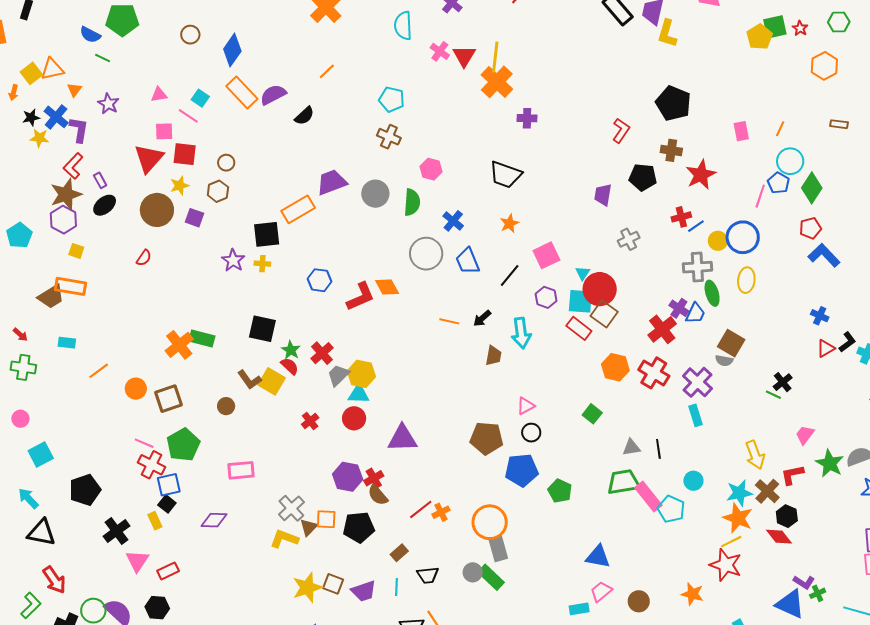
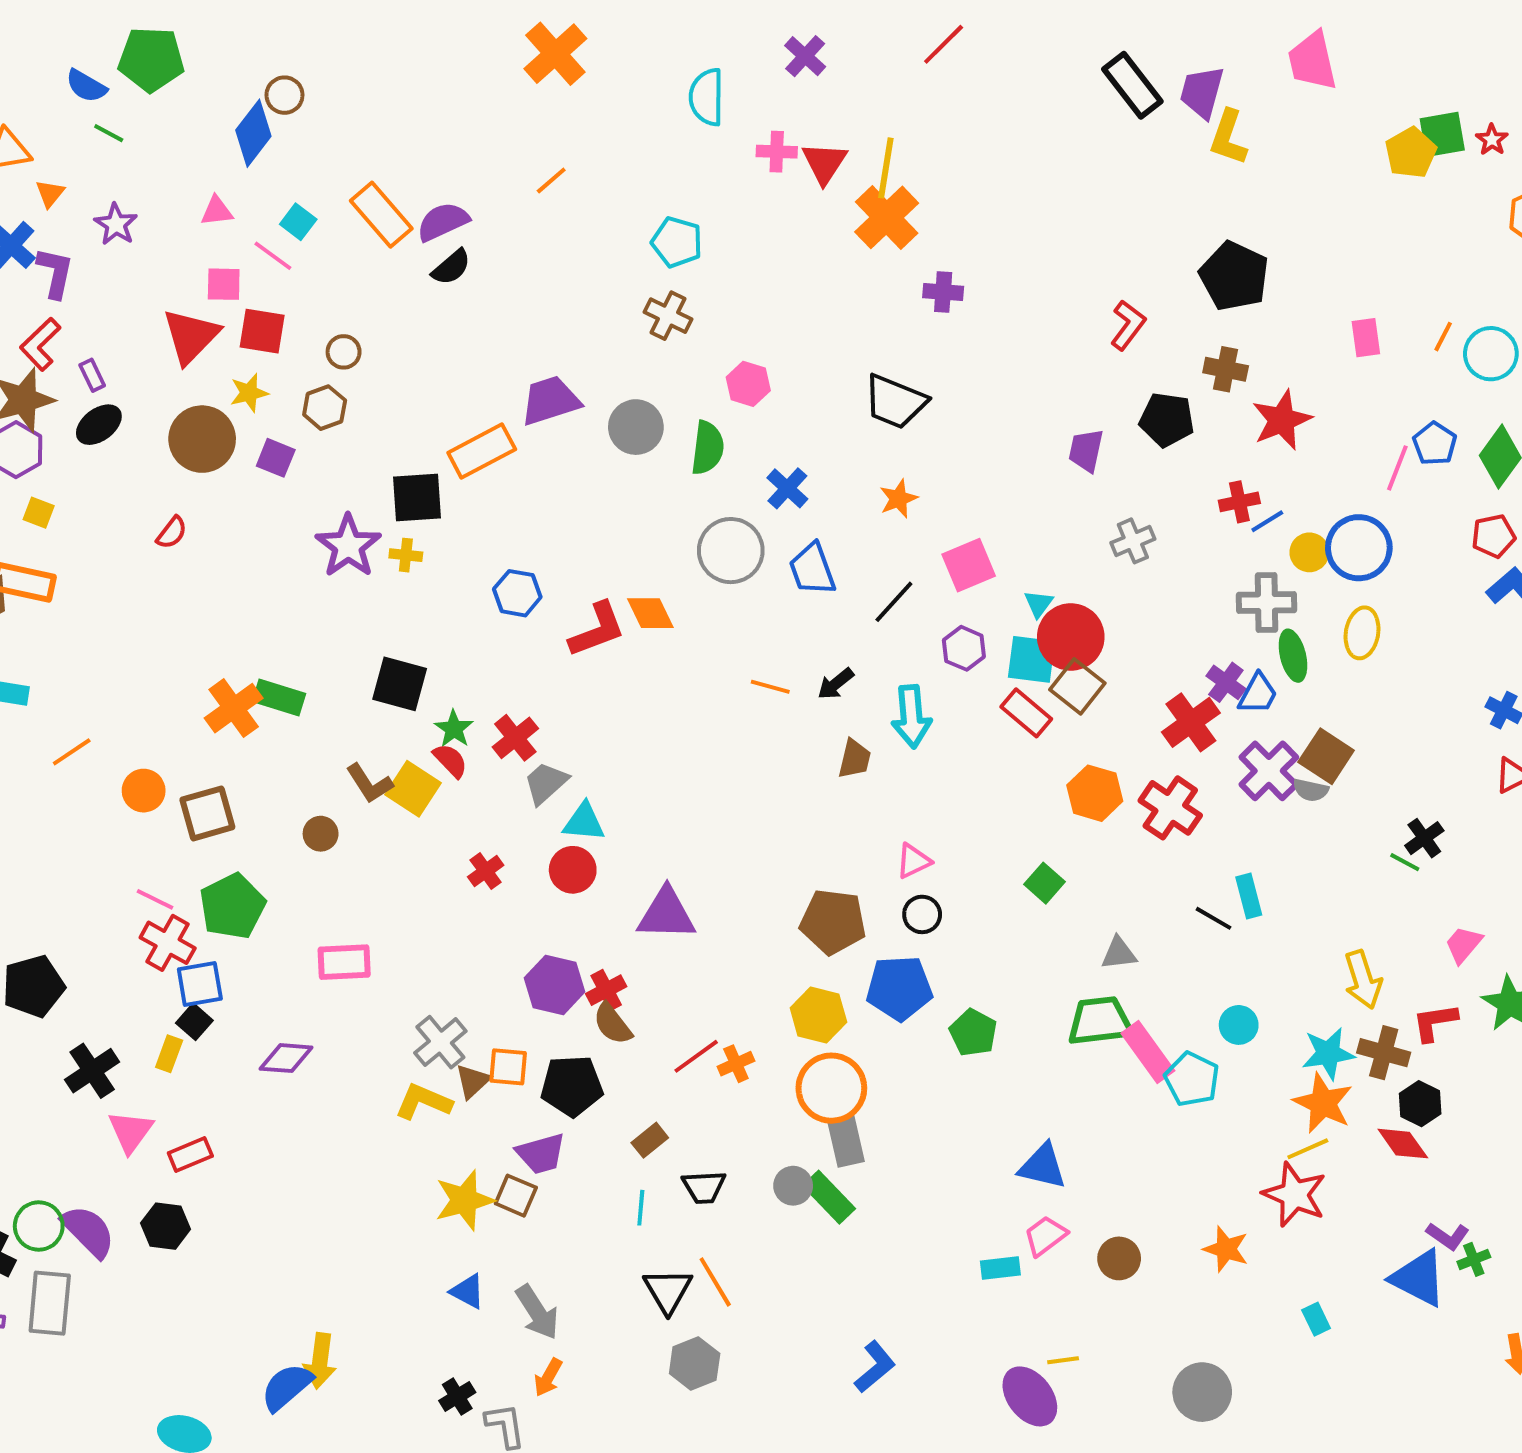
blue diamond: (232, 50) -> (253, 133), moved
pink cross: (440, 51) -> (777, 152), turned -36
black semicircle: (304, 116) -> (451, 267), moved
cyan circle: (790, 161) -> (1491, 354), moved
purple star: (233, 260) -> (348, 546), size x1.4
yellow hexagon: (361, 374) -> (818, 1015), moved
purple cross: (697, 382) -> (1269, 771), moved
black line: (658, 449) -> (1213, 918), moved, turned -54
brown cross: (767, 491) -> (1384, 1053), turned -30
yellow rectangle: (155, 521) -> (169, 1054), turned 42
purple trapezoid: (364, 591) -> (541, 1154), moved

